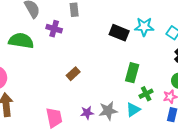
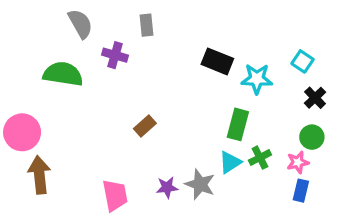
cyan star: (144, 27) -> (257, 79), moved
cyan triangle: (133, 110) -> (230, 162), moved
gray star: (108, 111) -> (200, 184), turned 30

